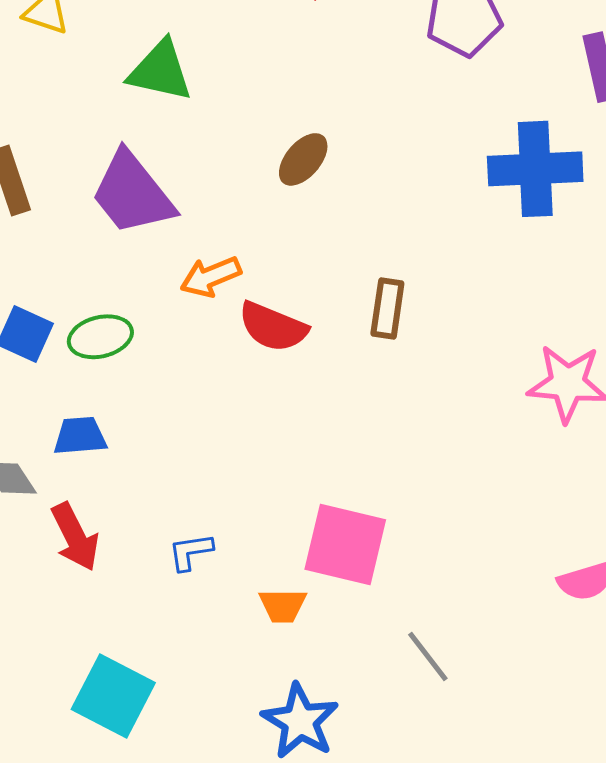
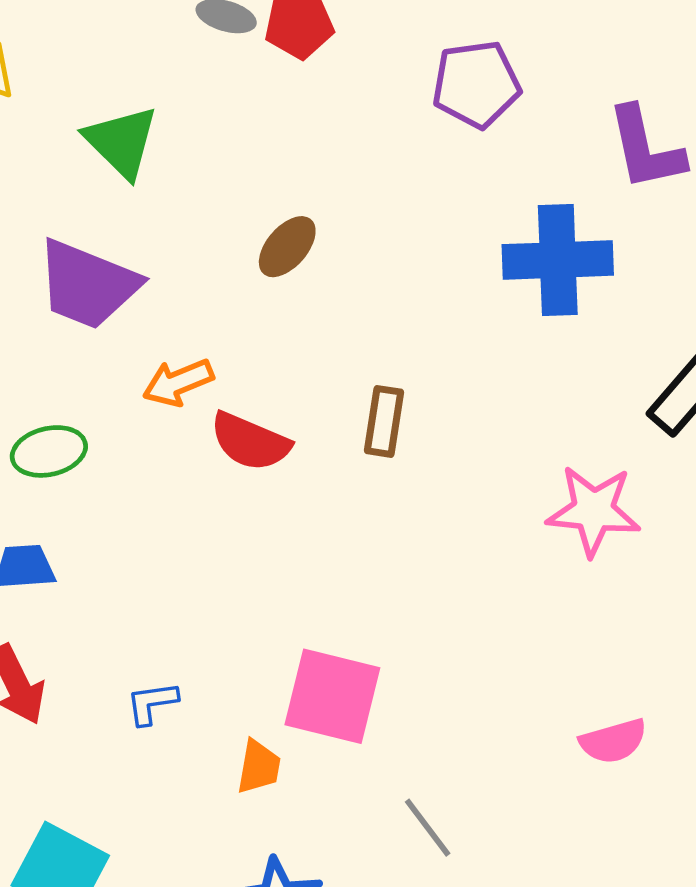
green triangle: (160, 71) -> (121, 142), turned 32
purple trapezoid: (132, 193) -> (88, 284), turned -30
orange trapezoid: (283, 606) -> (259, 767), turned -81

